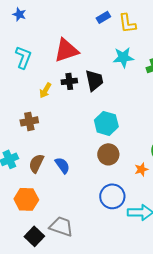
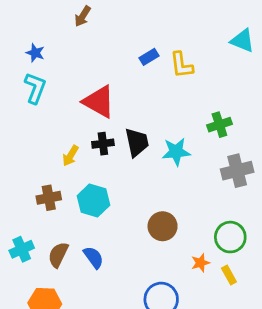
red triangle: (66, 50) -> (99, 102), turned 48
cyan L-shape: (23, 57) -> (35, 88), moved
cyan star: (123, 57) -> (176, 152), moved
cyan hexagon: (106, 123) -> (93, 200), moved
brown circle: (108, 154) -> (163, 226), moved

